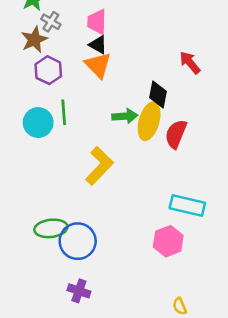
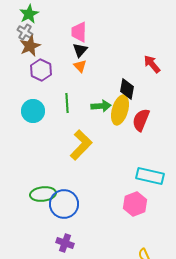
gray cross: (51, 22) -> (25, 32), moved
black triangle: (98, 45) -> (80, 50), turned 42
orange triangle: (98, 65) -> (80, 66), size x0.6
green line: (64, 112) -> (67, 103), moved

